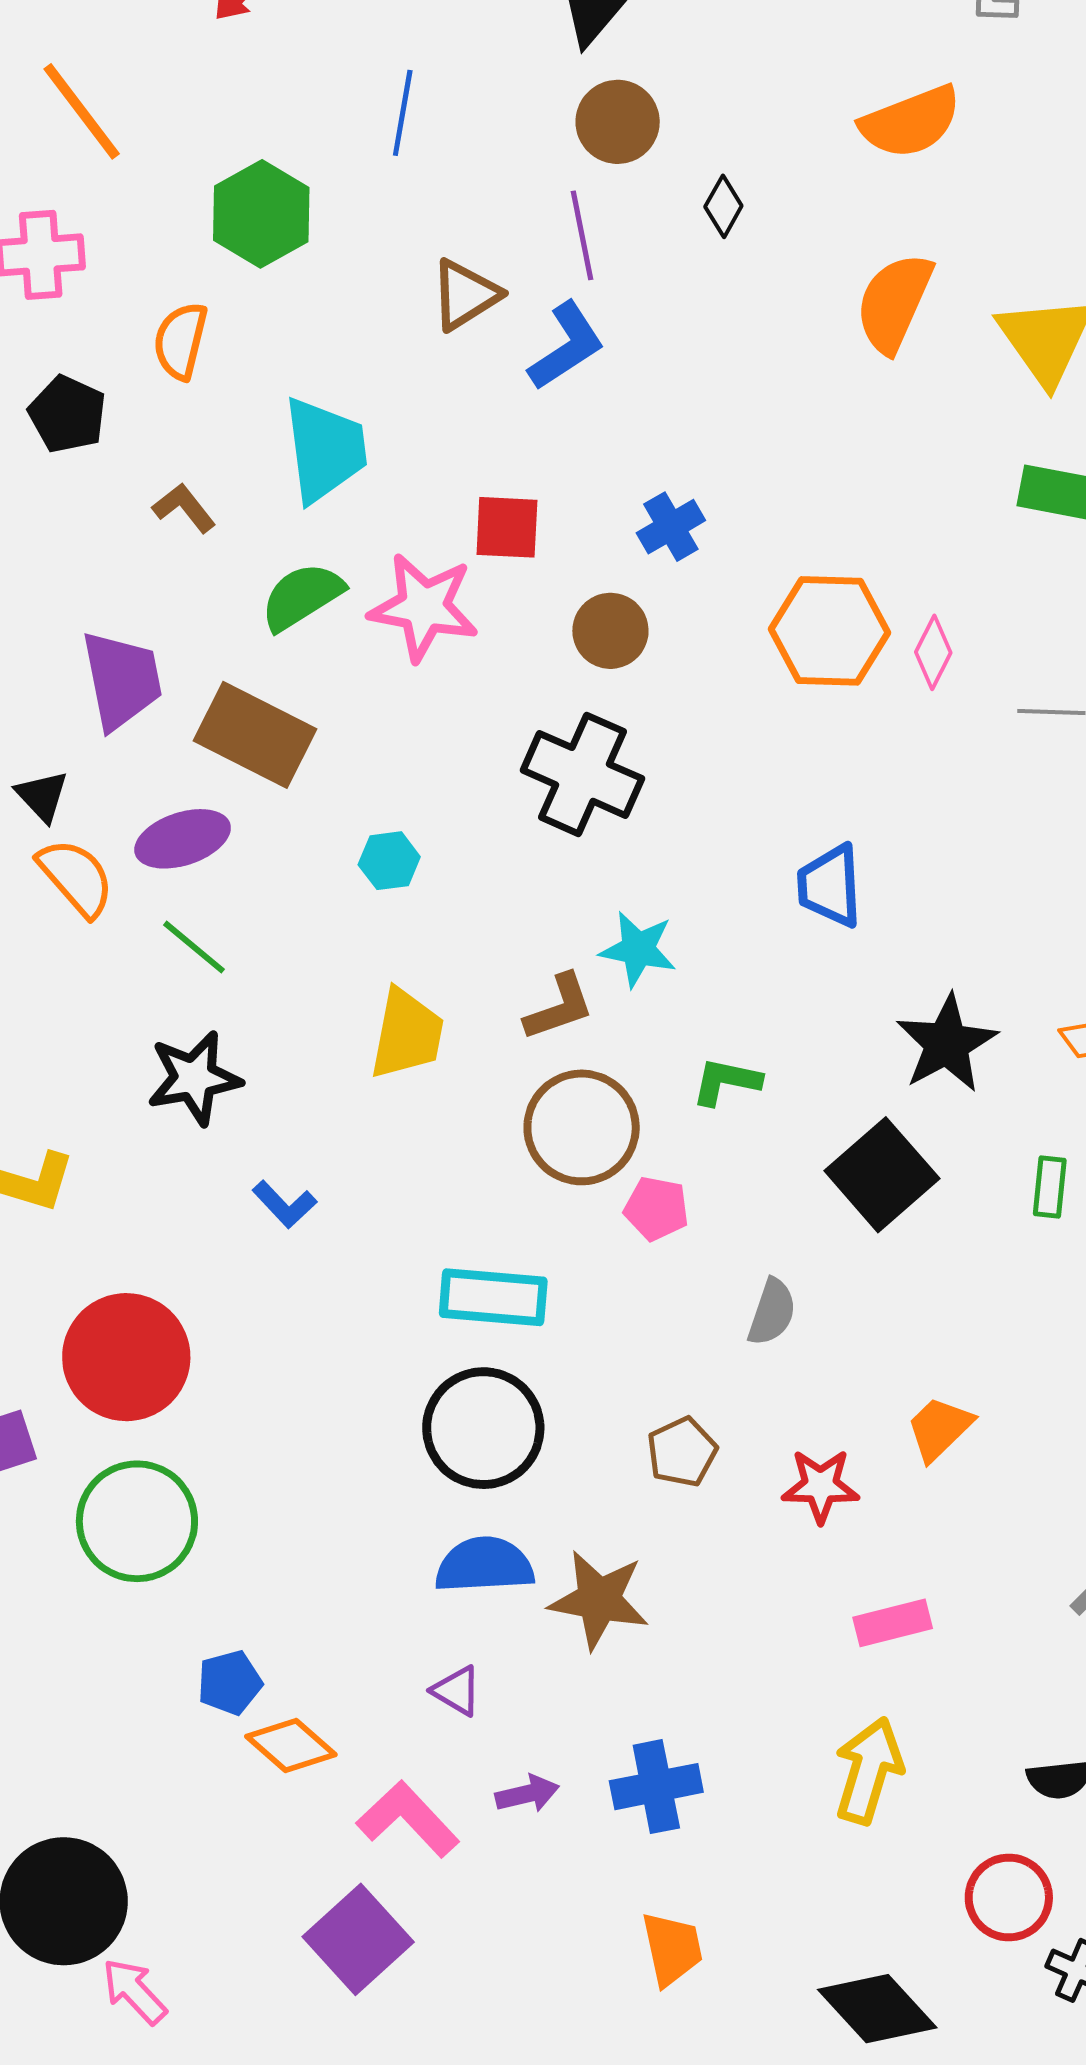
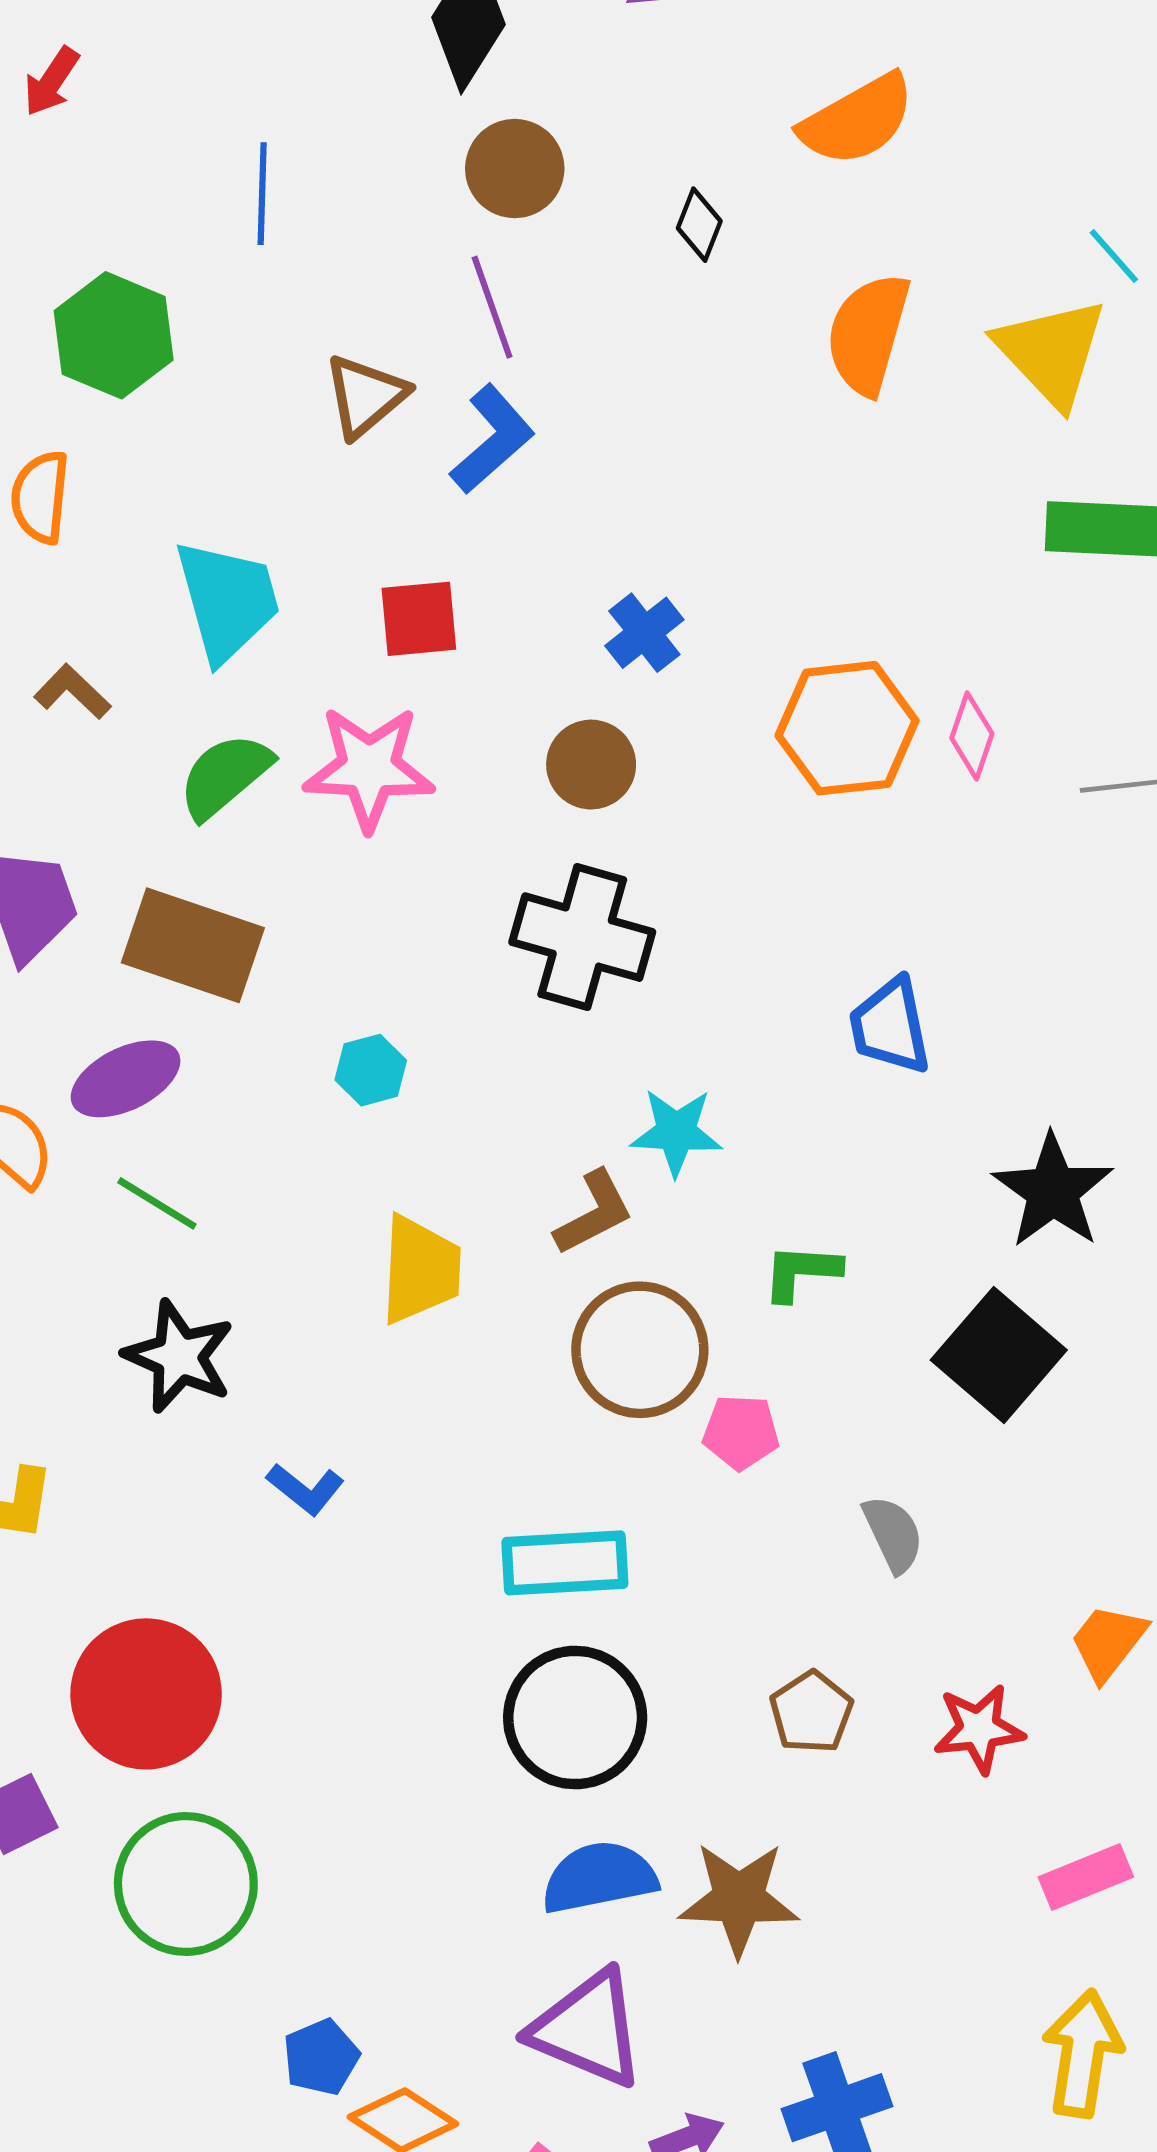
black diamond: (723, 206) -> (699, 225), moved
red square: (507, 527) -> (419, 619), moved
black star: (194, 1078) -> (179, 1356), turned -30
gray semicircle: (772, 1312) -> (893, 1534), turned -36
purple triangle: (457, 1691) -> (588, 2029), size x2.0

